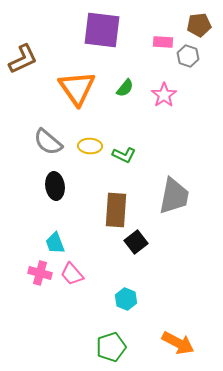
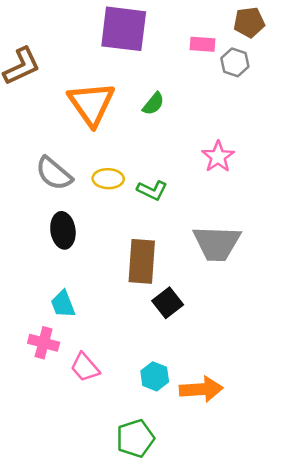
pink star: (164, 95) -> (218, 157), moved
gray trapezoid: (174, 196) -> (217, 243), turned 81
pink trapezoid: (72, 274) -> (85, 367), moved
orange arrow: (178, 343) -> (201, 389), moved, turned -32

